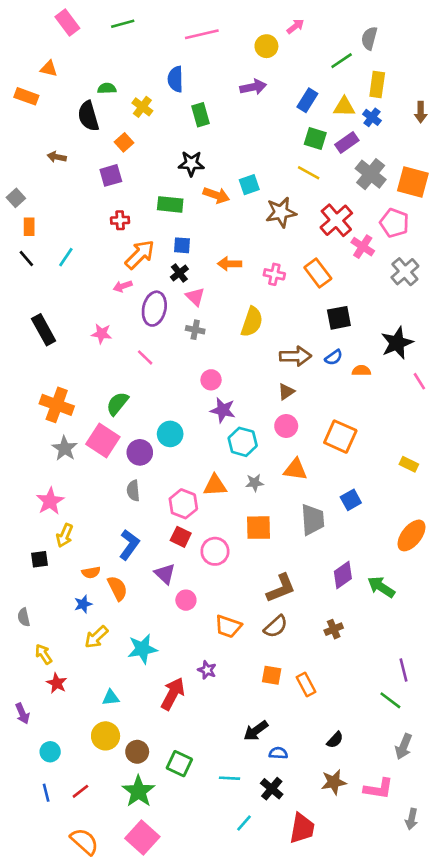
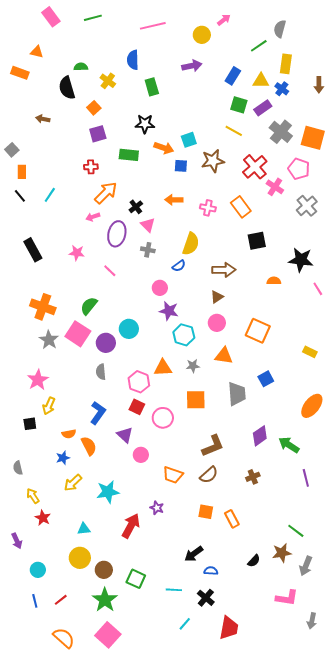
purple square: (111, 175) -> (98, 134), moved
blue square: (182, 245) -> (181, 166), moved
black star: (397, 343) -> (301, 260), turned 30
blue semicircle: (334, 357) -> (179, 266), moved
purple line: (404, 670) -> (306, 478), moved
brown star: (334, 782) -> (282, 553), moved

